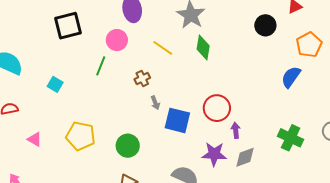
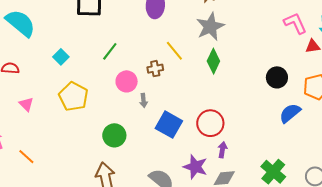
black circle: (265, 25) -> (277, 77), moved
pink circle: (117, 40) -> (127, 81), moved
brown cross: (142, 78) -> (155, 69), moved
gray arrow: (155, 103) -> (143, 100), moved
yellow pentagon: (81, 136) -> (73, 97), moved

